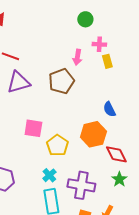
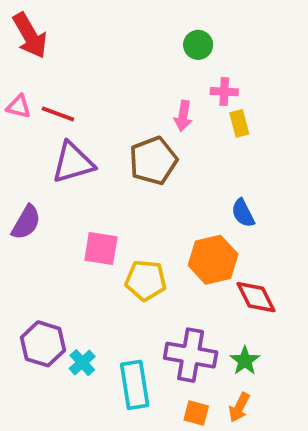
yellow pentagon: (57, 145) -> (146, 280), turned -30
cyan cross: (49, 175) -> (82, 363), moved
green star: (119, 179) -> (245, 361), moved

